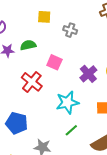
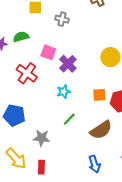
purple cross: (88, 74) -> (68, 64), moved
cyan star: (67, 102) -> (64, 92), size x0.6

